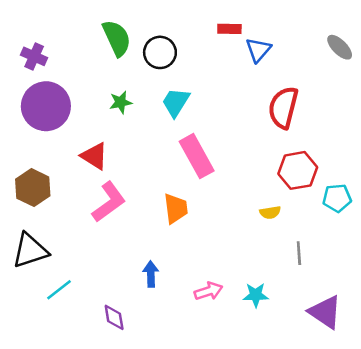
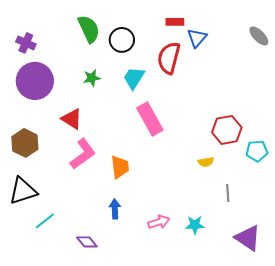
red semicircle: (283, 108) -> (169, 58), moved
orange trapezoid: (176, 209) -> (120, 167), moved
purple diamond: (114, 317) -> (87, 242), turned -30

